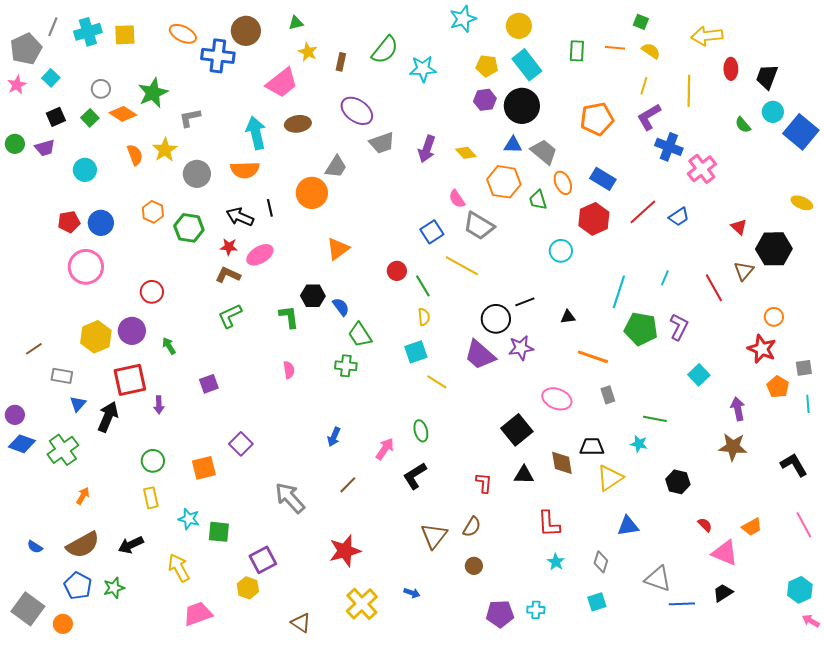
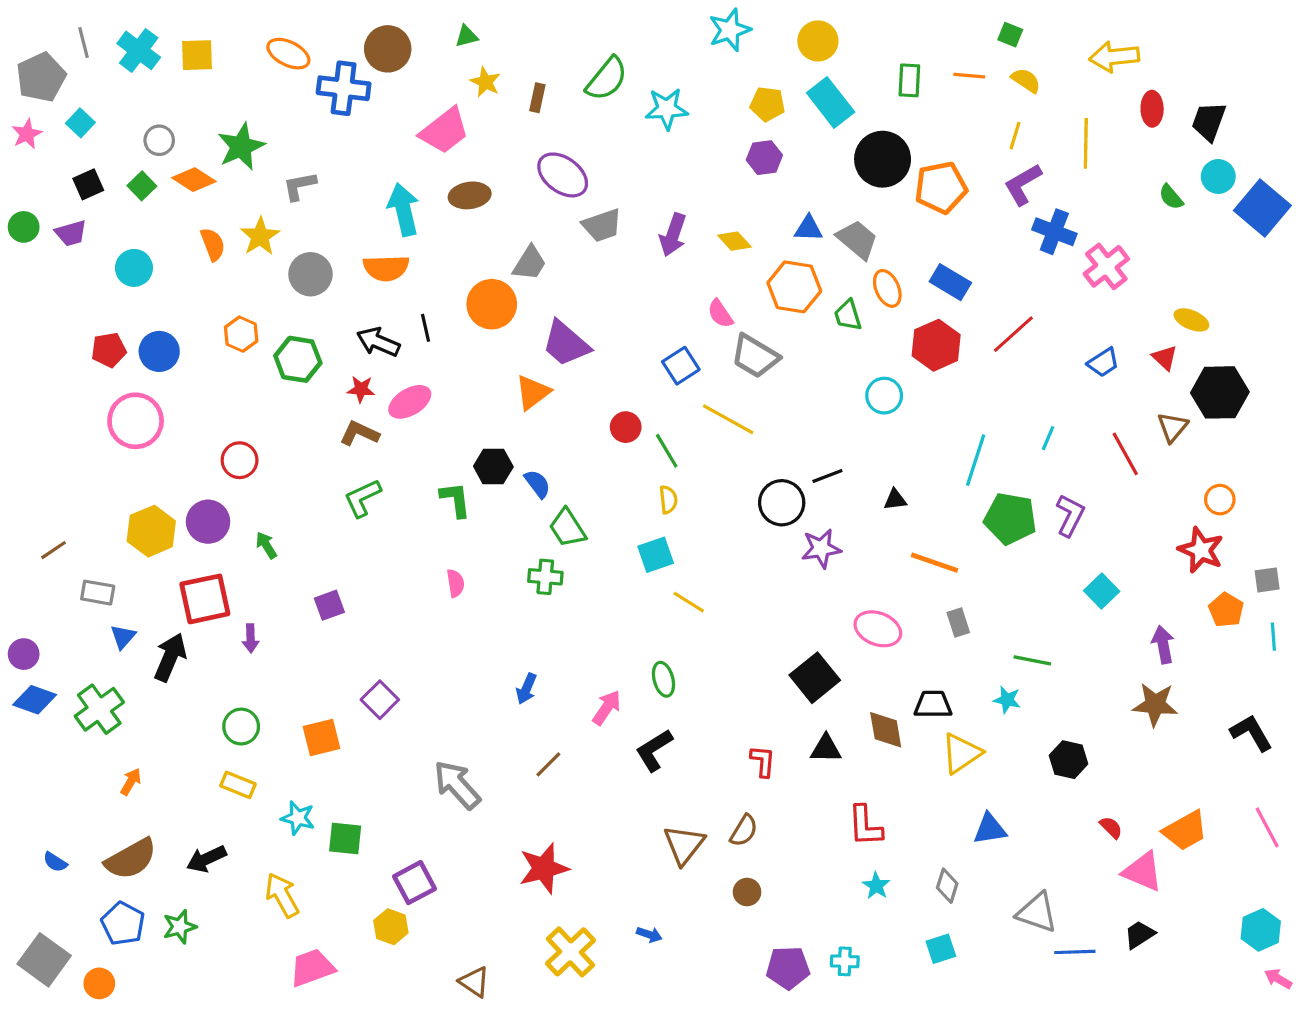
gray line: (53, 27) -> (84, 43), turned -36
cyan cross: (88, 32) -> (139, 50), turned -36
black circle: (522, 106) -> (883, 159), moved
yellow ellipse: (802, 203) -> (1191, 320), moved
blue trapezoid: (679, 217) -> (1103, 362), moved
purple trapezoid: (480, 355) -> (566, 344), moved
yellow rectangle: (151, 498) -> (238, 785), turned -55
orange trapezoid: (752, 527) -> (1185, 831), size x1.4

